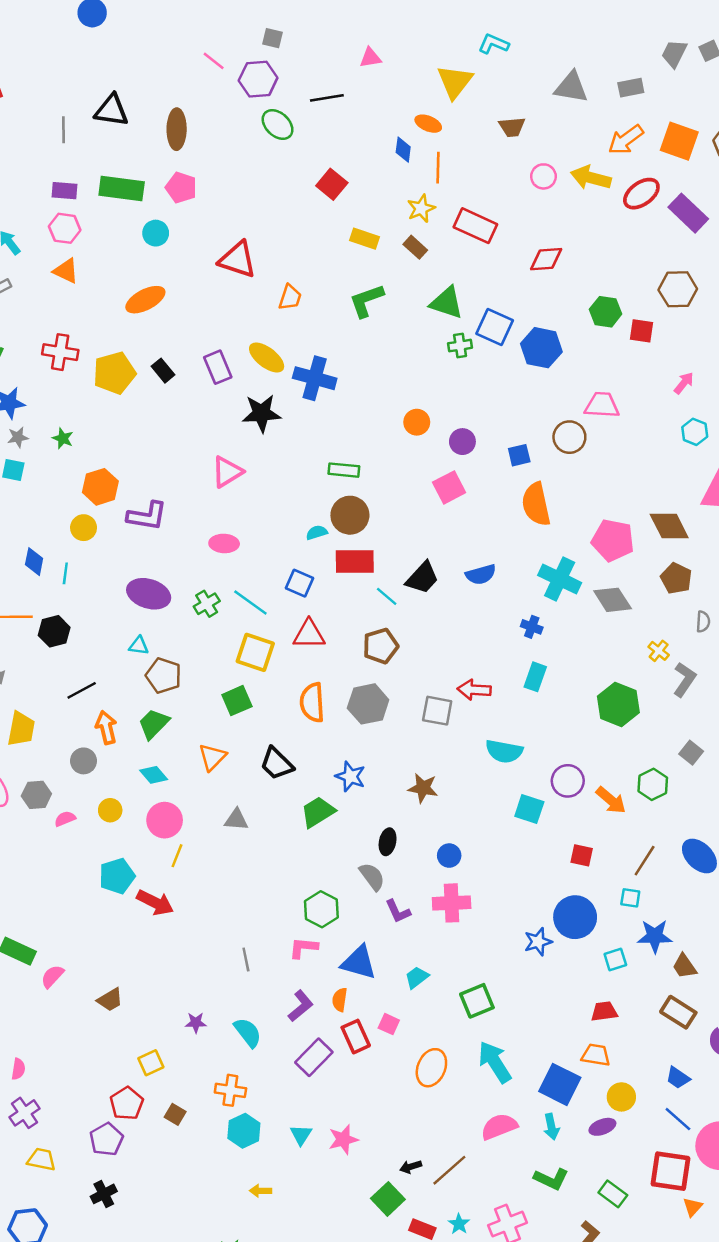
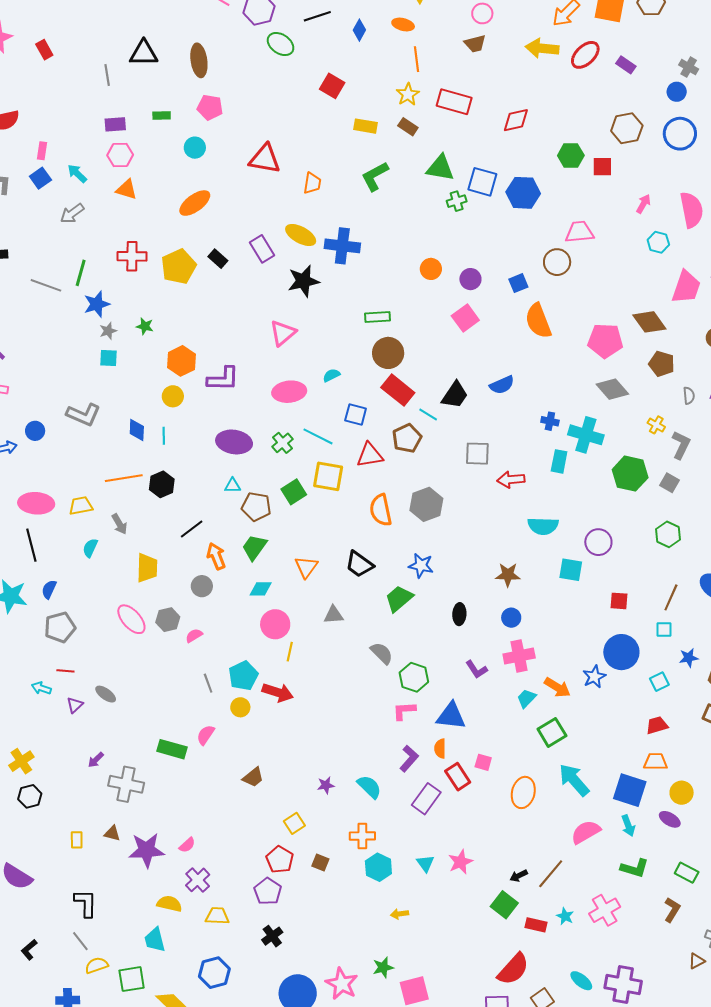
brown trapezoid: (512, 127) -> (475, 44), moved
blue diamond: (403, 150) -> (359, 30), moved, turned 30
pink circle: (543, 176) -> (482, 13), moved
green rectangle: (122, 188) -> (162, 115), size x0.5
purple rectangle: (688, 213) -> (626, 65), size x0.6
cyan semicircle: (317, 533) -> (331, 375), moved
pink ellipse: (224, 543) -> (289, 392), size x1.4
red rectangle: (355, 561) -> (398, 390), turned 48
cyan cross: (560, 579) -> (586, 435), moved
brown pentagon: (381, 646) -> (407, 438), moved
green square: (237, 701) -> (294, 492), moved
gray square: (437, 711) -> (477, 454), moved
gray square: (691, 753) -> (670, 483), moved
cyan diamond: (154, 775) -> (261, 589), turned -40
brown star: (423, 788) -> (508, 575), moved
orange arrow: (611, 800) -> (557, 687), moved
yellow circle: (110, 810) -> (240, 707), moved
gray semicircle: (372, 877) -> (382, 653), moved
blue star: (655, 936) -> (689, 658), size x0.7
gray line: (246, 960) -> (208, 683), moved
pink semicircle: (52, 976) -> (206, 735), moved
cyan trapezoid: (417, 977) -> (526, 698), moved
pink semicircle: (18, 1069) -> (187, 845), turned 48
purple ellipse: (602, 1127) -> (670, 819), turned 60

